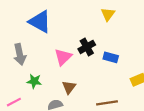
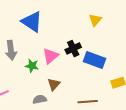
blue rectangle: (111, 57) -> (94, 60), size x1.5
green star: (34, 81) -> (32, 66), moved

